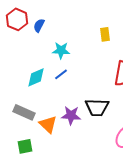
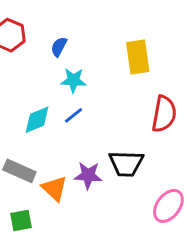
blue semicircle: (39, 25) -> (59, 47), moved
yellow rectangle: (105, 34) -> (138, 57), size x1.6

